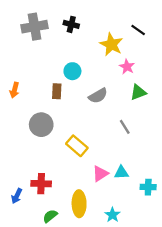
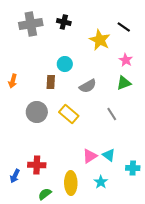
pink star: (127, 67) -> (126, 60), moved
yellow rectangle: (77, 146) -> (69, 114), moved
cyan triangle: (121, 173) -> (109, 155), turned 40
cyan star: (112, 215) -> (101, 182), moved

